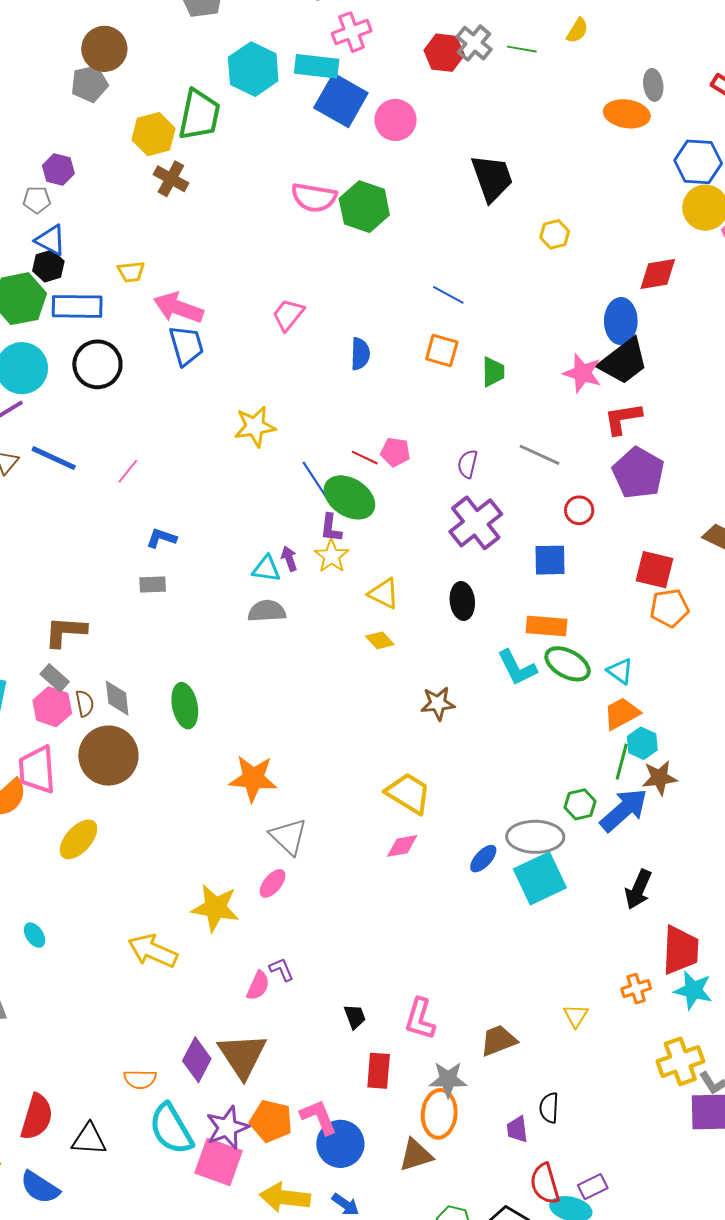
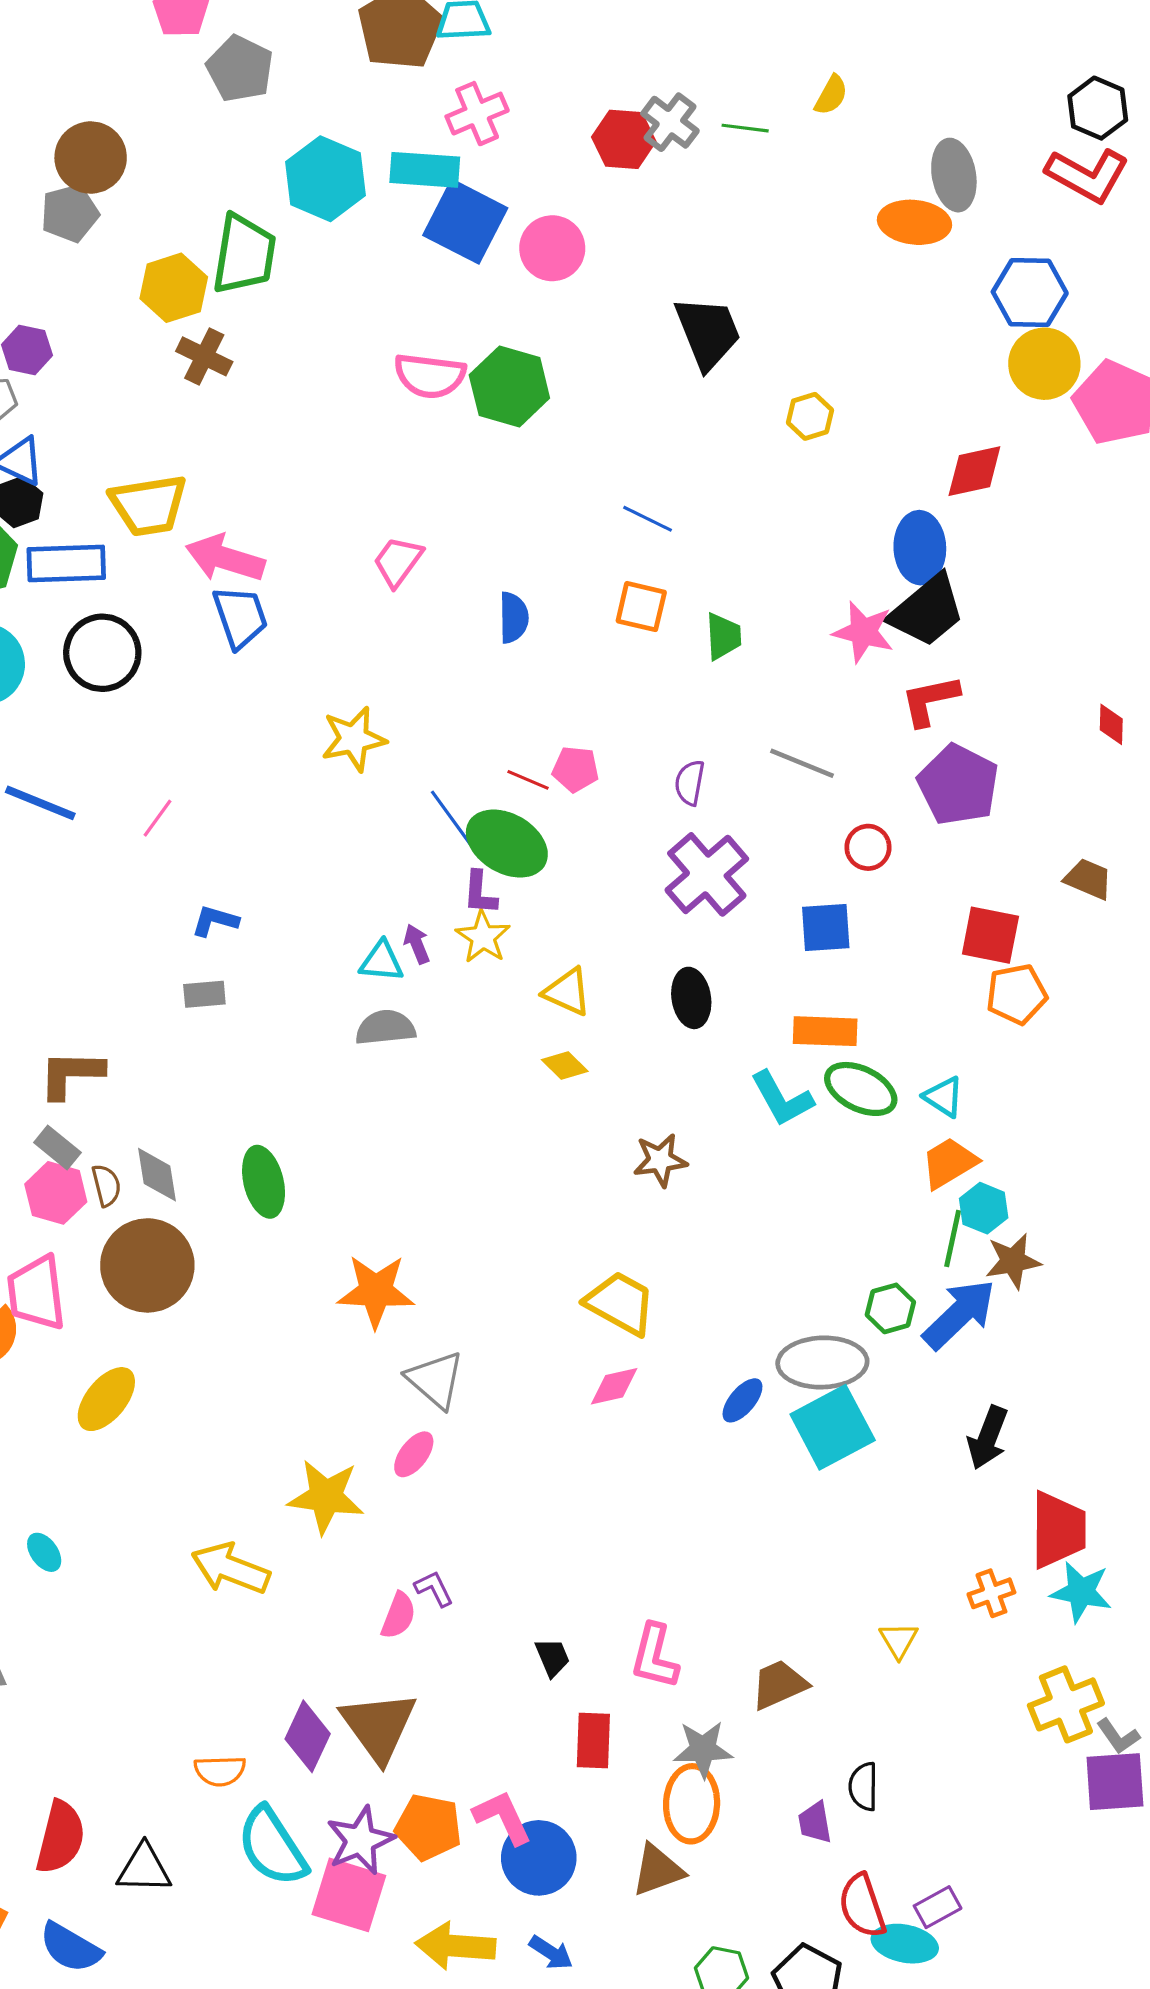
gray ellipse: (653, 85) -> (954, 175), size x1.4
yellow trapezoid: (131, 272) -> (149, 505), size x1.8

